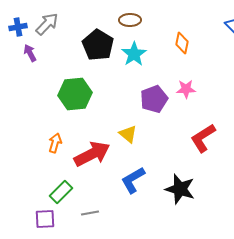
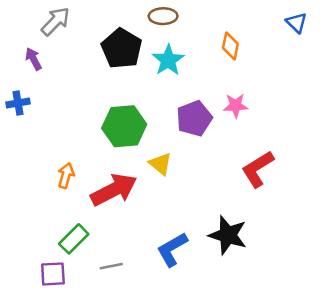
blue cross: (18, 27) -> (18, 103), moved
green hexagon: (75, 94) -> (124, 126), moved
blue L-shape: (133, 180) -> (172, 249), moved

